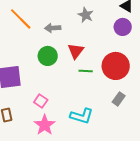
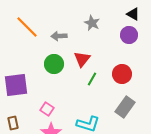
red circle: (116, 66) -> (122, 74), size x0.7
green line: (86, 71) -> (92, 79), turned -64
gray rectangle: (119, 99) -> (125, 107), size x1.5

